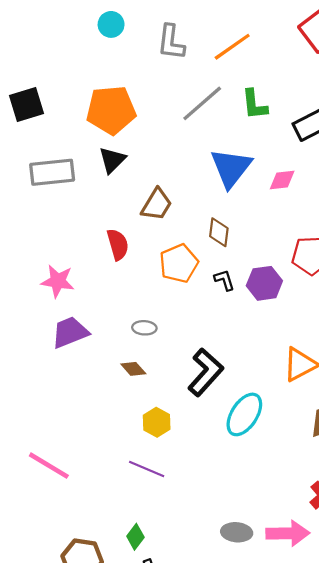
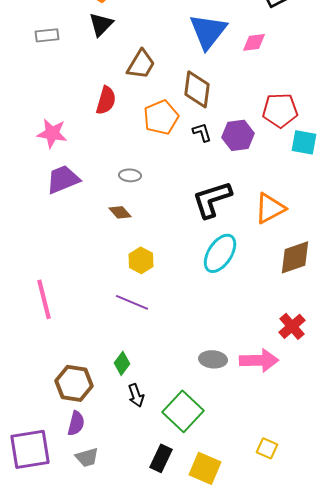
gray rectangle: (52, 172) -> (47, 35), size x0.6
brown diamond: (219, 232) -> (197, 89), size x1.4
red semicircle: (118, 244) -> (106, 100), turned 32
black L-shape: (205, 372) -> (212, 199), moved, turned -150
pink line: (49, 466) -> (44, 299), turned 45

